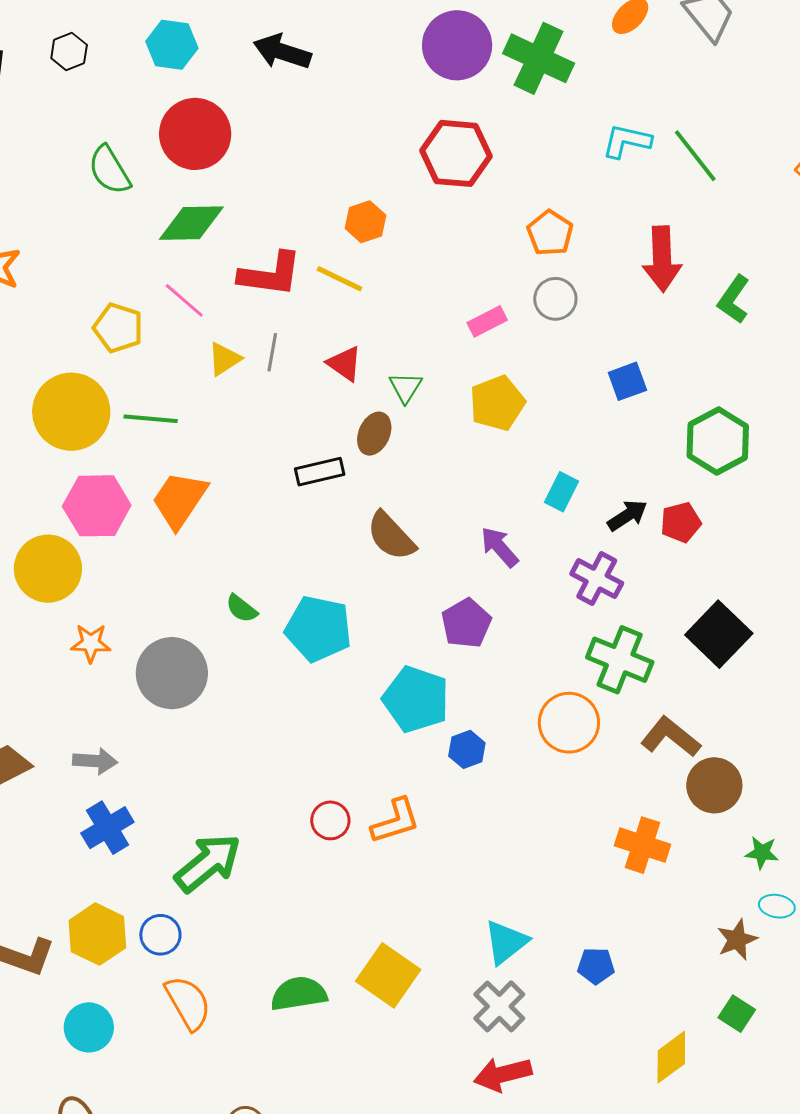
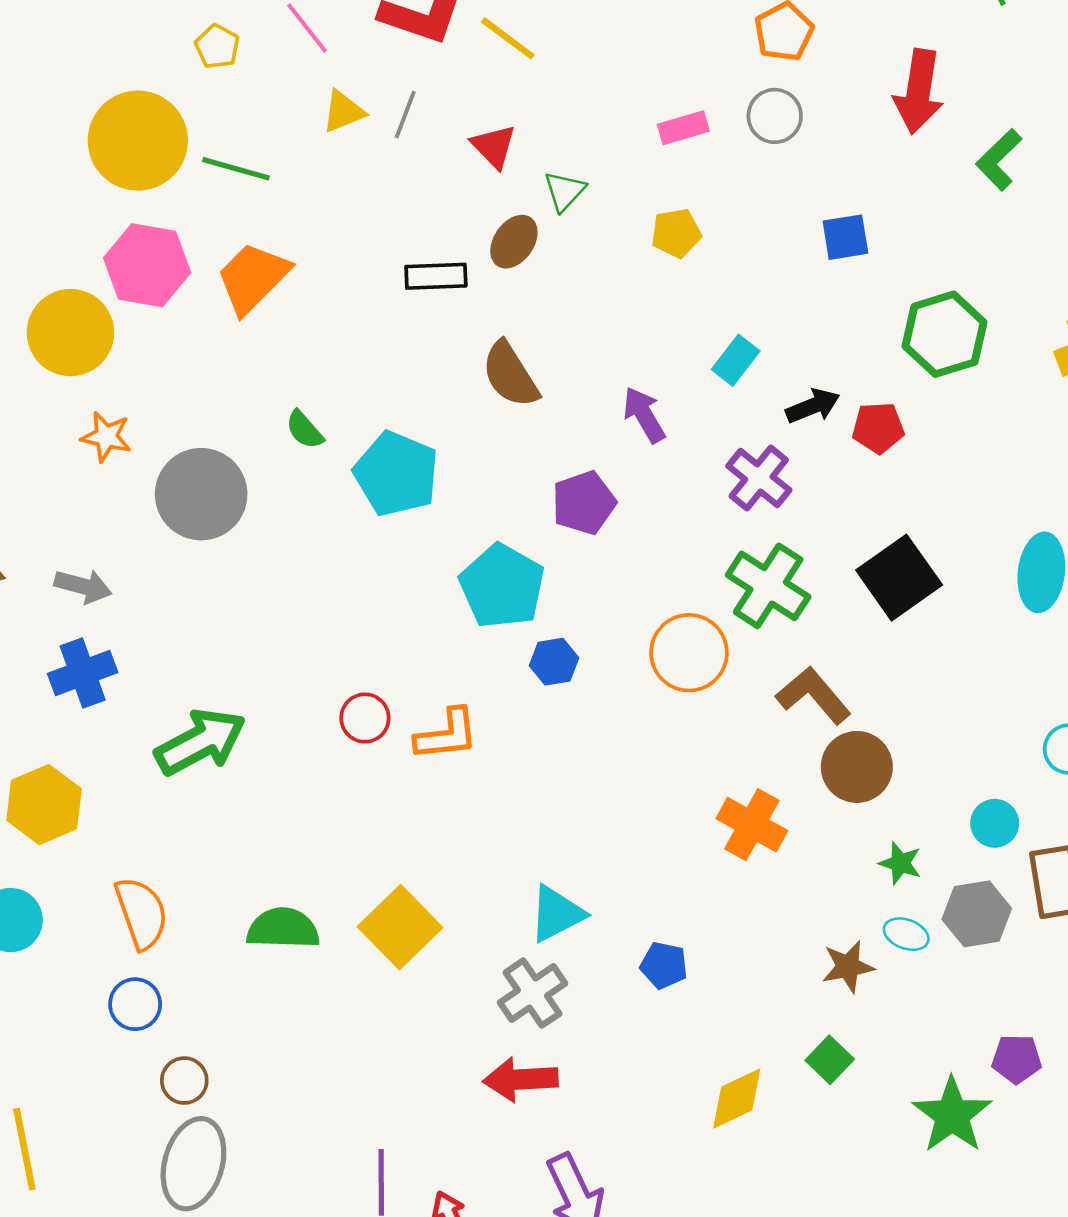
yellow pentagon: (118, 328) -> (217, 47), size x0.7
yellow pentagon: (497, 403) -> (676, 233), size x0.7
blue circle: (160, 935) -> (135, 1004), moved

